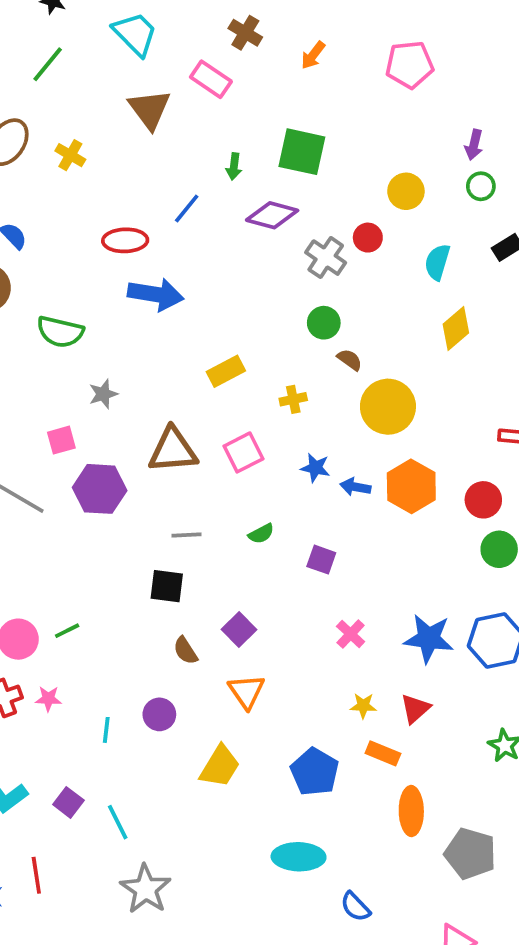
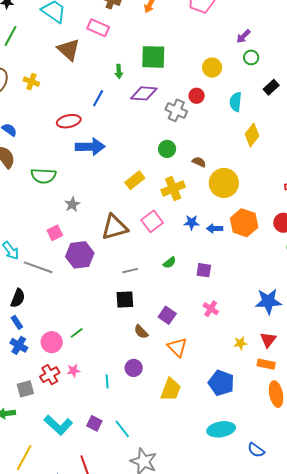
purple arrow: (474, 145) -> (243, 36), turned 42
green circle: (324, 323) -> (167, 149), moved
yellow cross: (293, 399) -> (173, 188), size x1.6
pink cross: (351, 634) -> (211, 309), moved
orange rectangle: (383, 753) -> (266, 364), moved

